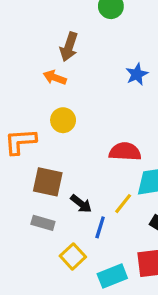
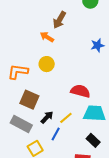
black arrow: (81, 204) -> (47, 117), turned -96
yellow line: (123, 204) -> (66, 118), moved
gray rectangle: (43, 223) -> (21, 124), size x1.5

